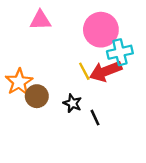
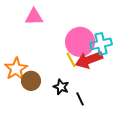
pink circle: (101, 30) -> (80, 42), moved

